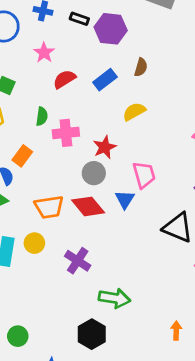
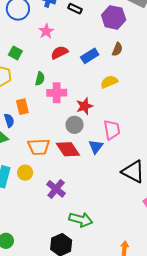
purple hexagon: (111, 29) -> (114, 17), moved
orange rectangle: (22, 156) -> (22, 107), turned -56

